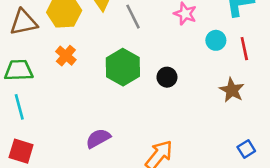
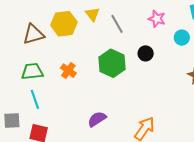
orange cross: (66, 56) -> (68, 71), moved
black circle: (167, 77) -> (146, 53), moved

